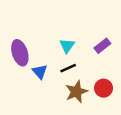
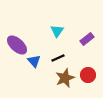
cyan triangle: (67, 46) -> (57, 31), moved
purple ellipse: (20, 53) -> (17, 45), turned -30

